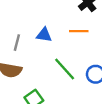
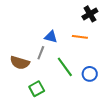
gray line: (17, 43) -> (41, 53), moved

